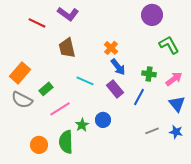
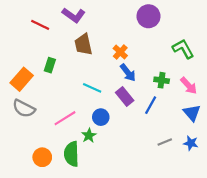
purple circle: (152, 15) -> (148, 16), moved
brown trapezoid: (67, 48) -> (83, 44), moved
pink arrow: (174, 79) -> (189, 86), turned 84
green rectangle: (46, 89) -> (50, 65), moved, turned -32
blue circle: (103, 120) -> (101, 117), moved

